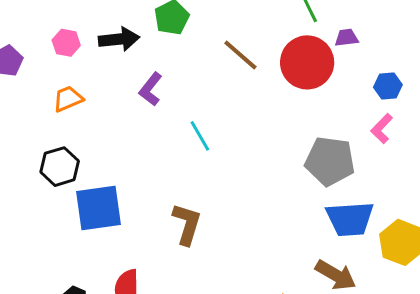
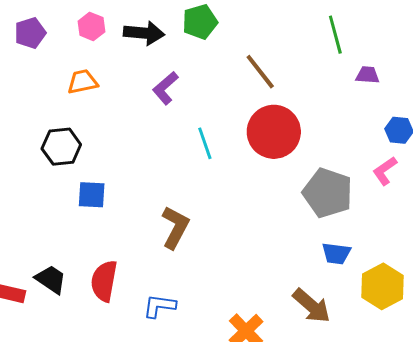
red circle: (307, 62) -> (274, 132), moved
blue square: (99, 208) -> (92, 195), size x0.6
blue trapezoid: (350, 219) -> (336, 253), size x0.6

